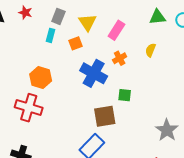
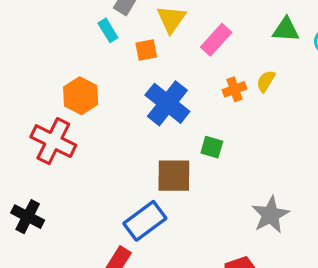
cyan rectangle: (50, 35) -> (108, 30), turned -56
orange cross: (120, 58) -> (235, 89), moved

